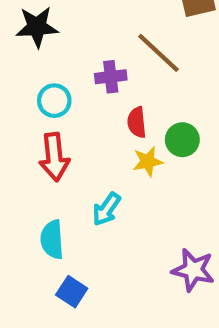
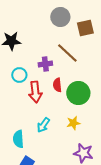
green circle: (182, 140) -> (78, 93), size x1.5
red arrow: (54, 157) -> (35, 92), moved
yellow star: (148, 161) -> (73, 123), moved

